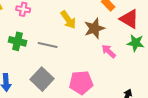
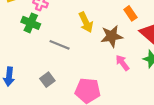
green cross: (18, 41) -> (31, 23), moved
gray square: (42, 79) -> (47, 80), size x0.6

